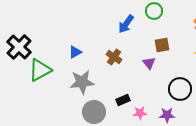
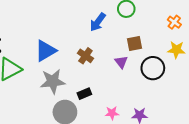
blue triangle: (75, 52) -> (46, 51), size x1.6
black circle: (180, 89) -> (153, 68), moved
black rectangle: (123, 100) -> (84, 94), moved

